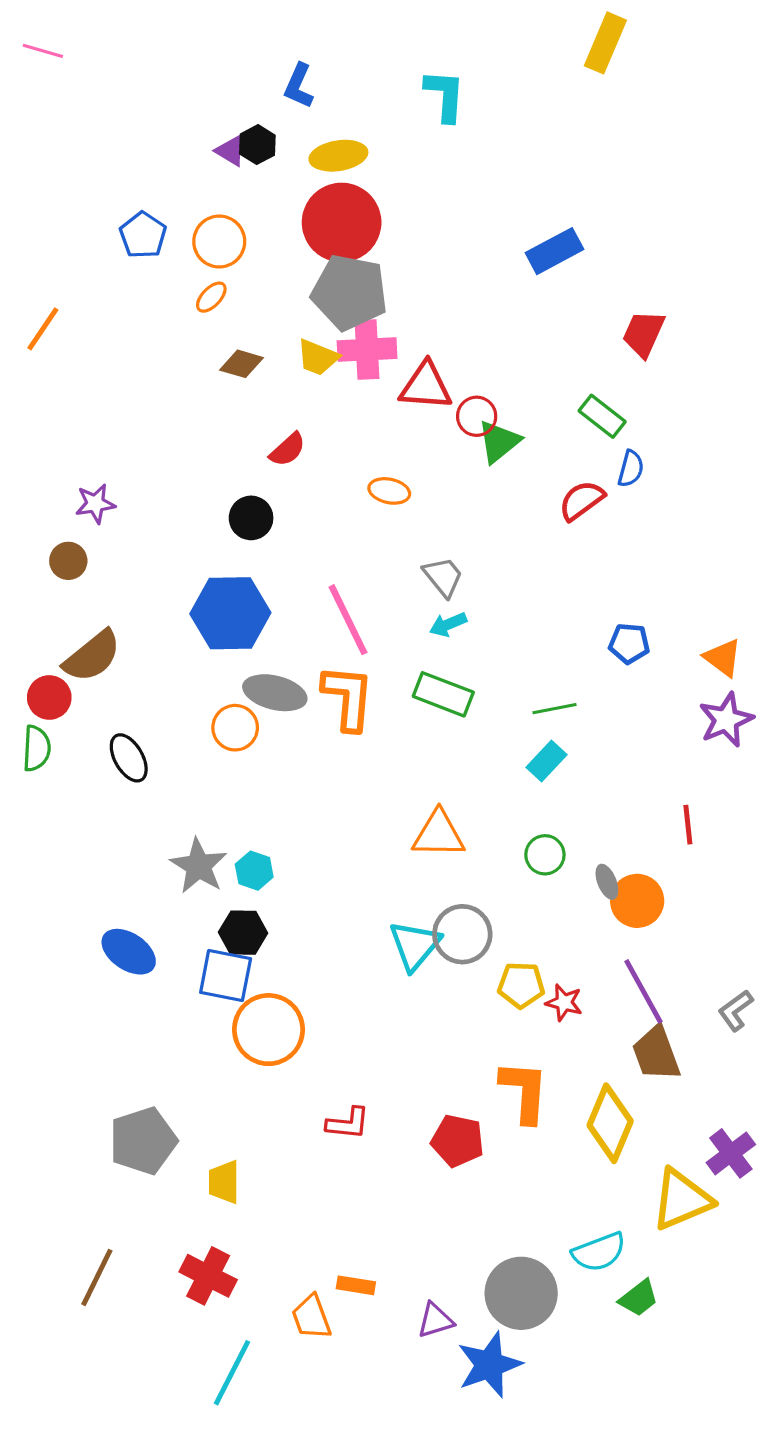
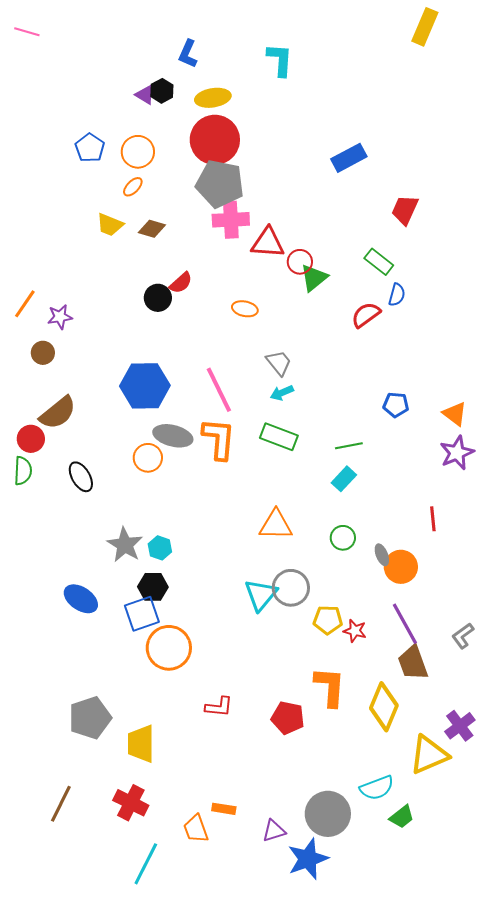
yellow rectangle: (605, 43) -> (425, 27), moved
orange line: (43, 329) -> (25, 304), moved
yellow trapezoid: (318, 357) -> (110, 225), moved
black circle: (251, 518) -> (158, 298), moved
blue square: (226, 976) -> (142, 614), turned -30
yellow trapezoid: (224, 1182) -> (141, 744), size x1.4

